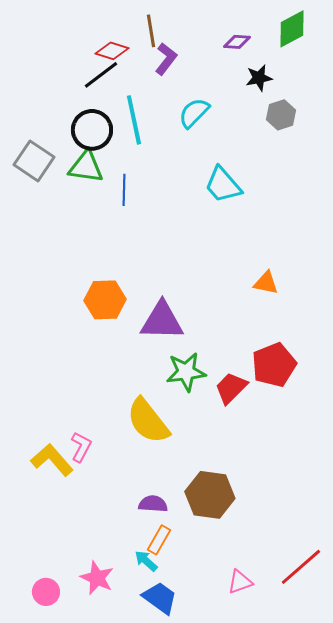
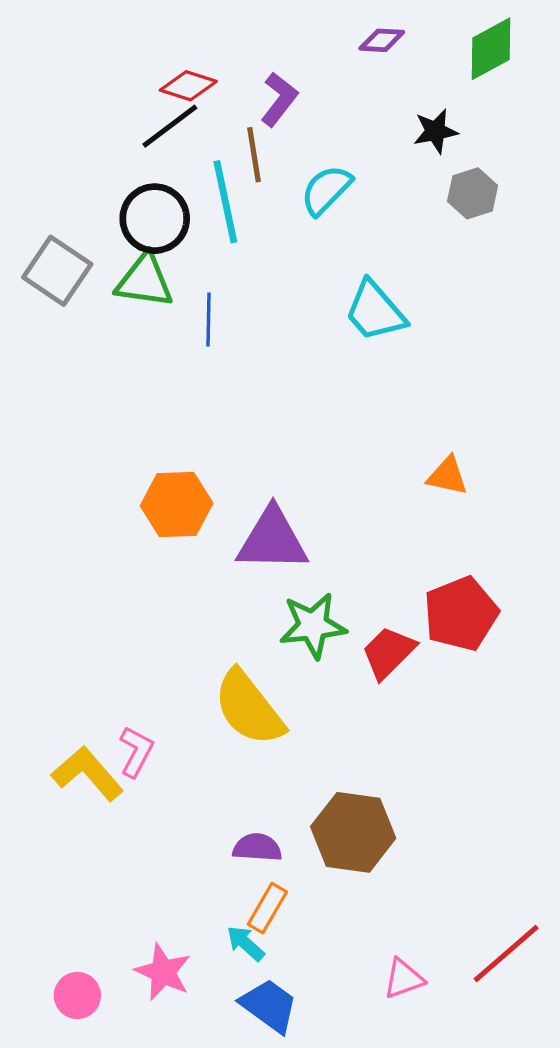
brown line: (151, 31) -> (254, 155), moved
purple diamond: (237, 42) -> (382, 40), moved

